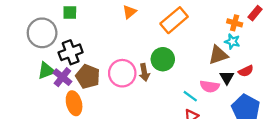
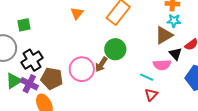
brown arrow: (144, 72) -> (101, 64), turned 56

